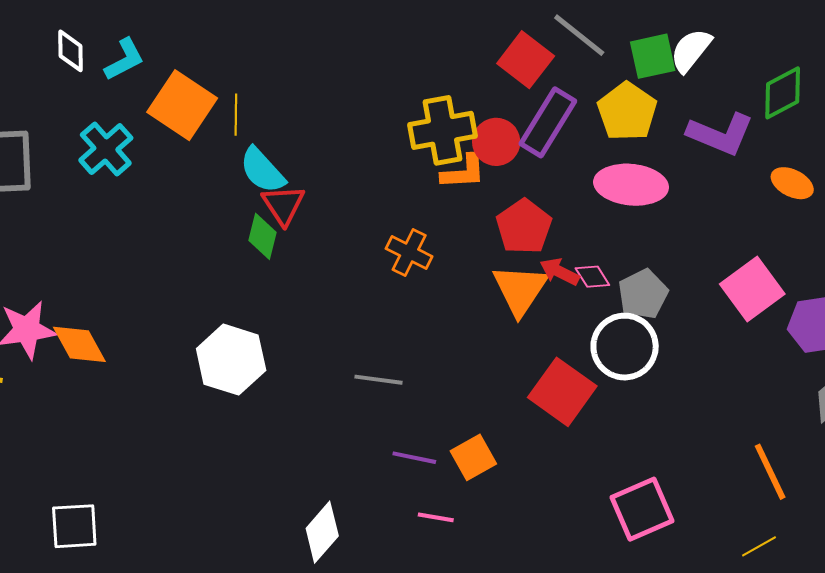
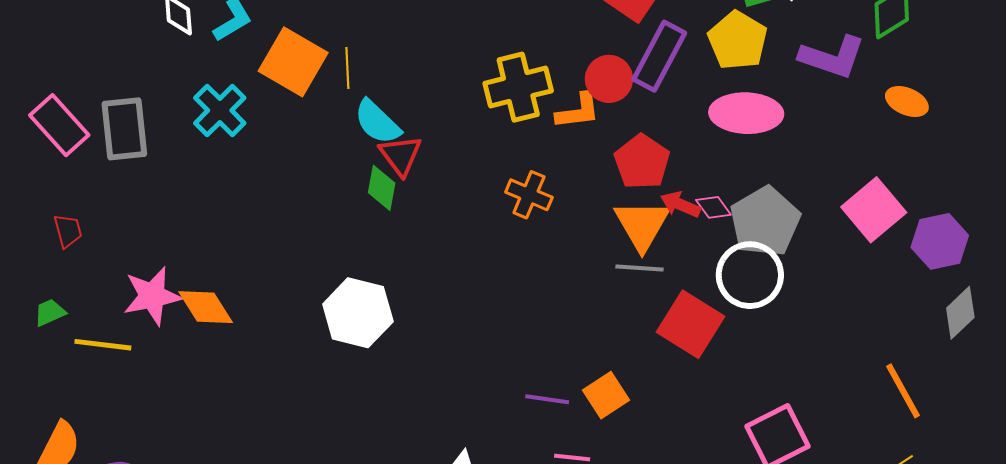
yellow cross: (443, 130) -> (518, 87), moved
gray pentagon: (643, 294) -> (765, 222), size x1.4
gray line: (379, 380) -> (640, 268), moved

